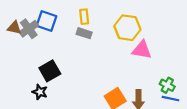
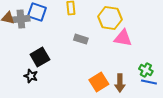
gray cross: (29, 29) -> (21, 19), turned 30
gray rectangle: (84, 33) -> (81, 39), moved

